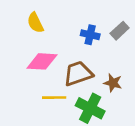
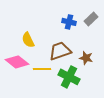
yellow semicircle: (35, 23) -> (28, 40), moved
pink diamond: (42, 61) -> (17, 62), moved, turned 35

